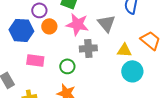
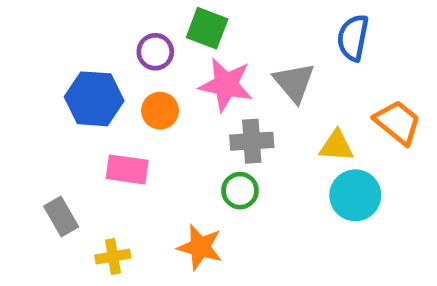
purple circle: (39, 10) -> (155, 52), moved
orange circle: (49, 26) -> (160, 111), moved
green circle: (67, 66) -> (240, 191), moved

